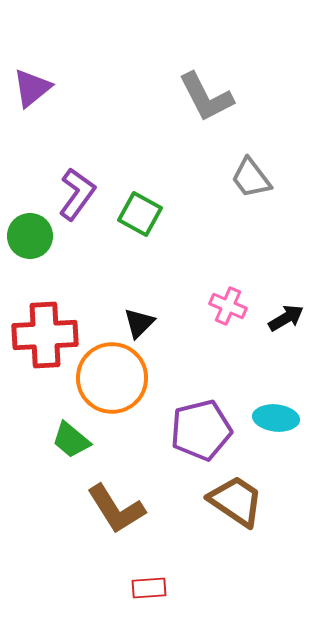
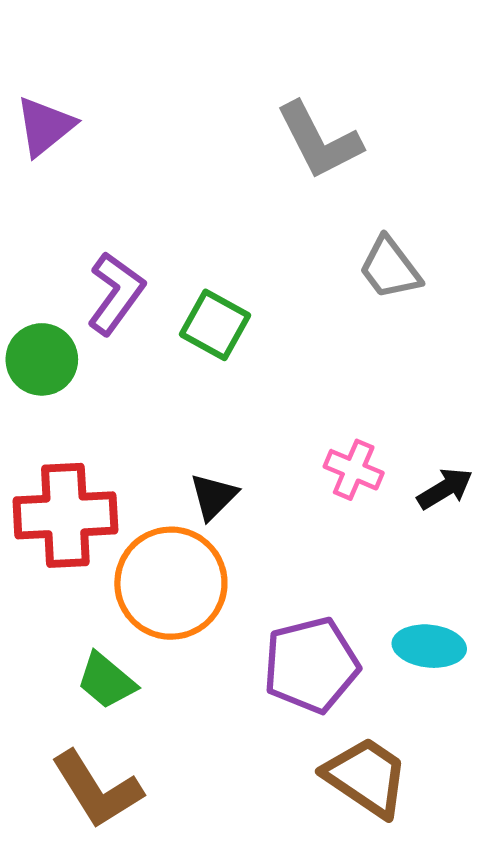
brown L-shape: (116, 509) -> (97, 789), moved

